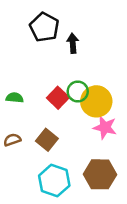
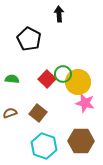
black pentagon: (44, 27) -> (29, 39), moved
black arrow: (73, 43) -> (59, 14), moved

